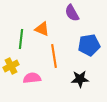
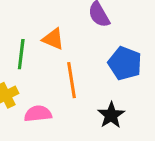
blue pentagon: (89, 45) -> (125, 63), turned 30
black star: (80, 79) -> (111, 115), turned -30

